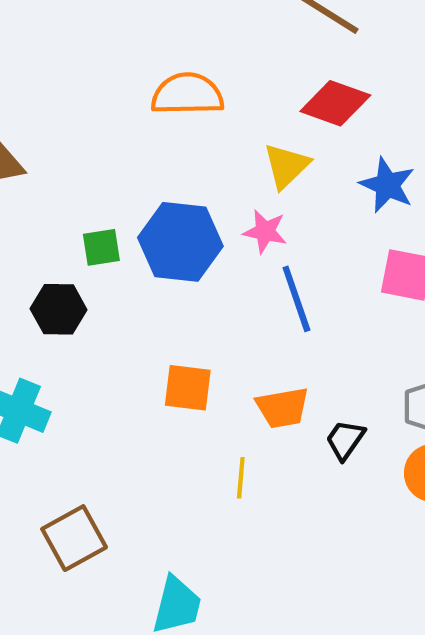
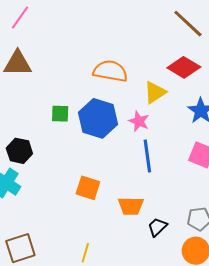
orange semicircle: (187, 94) -> (110, 71), moved
black hexagon: (59, 309) -> (19, 151), moved
yellow line: (241, 478) -> (85, 253), moved

